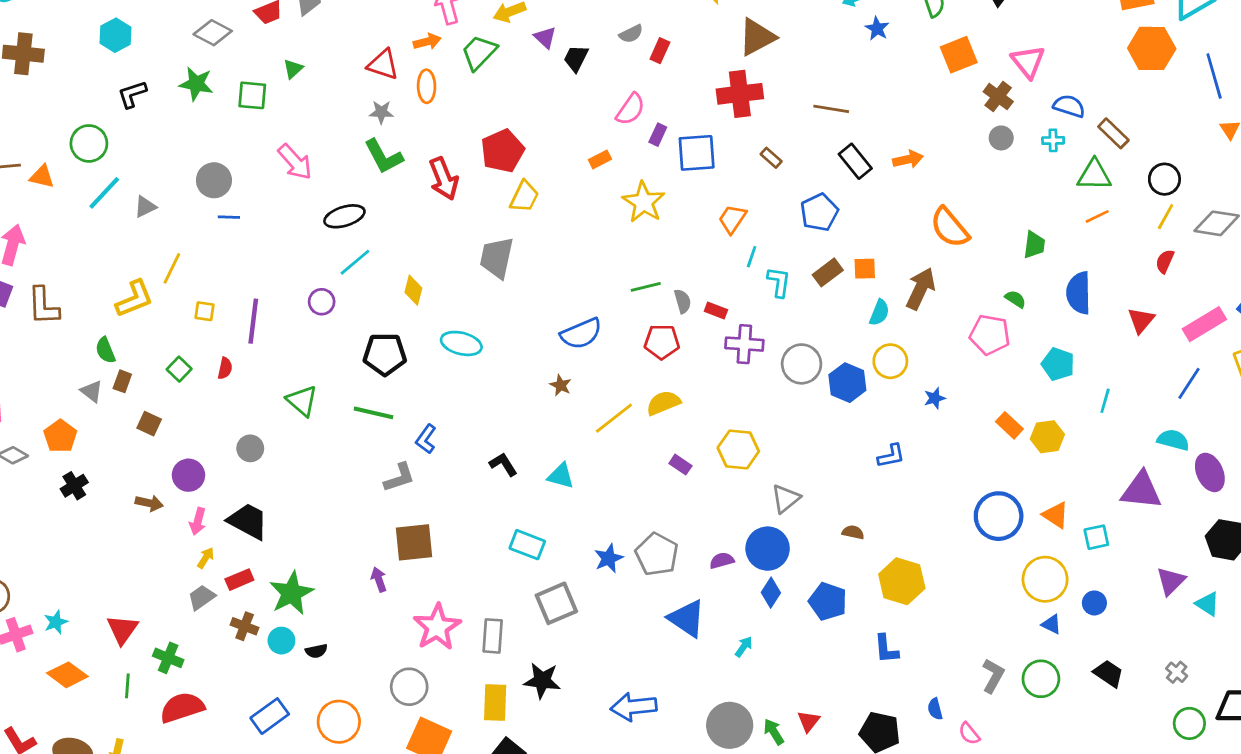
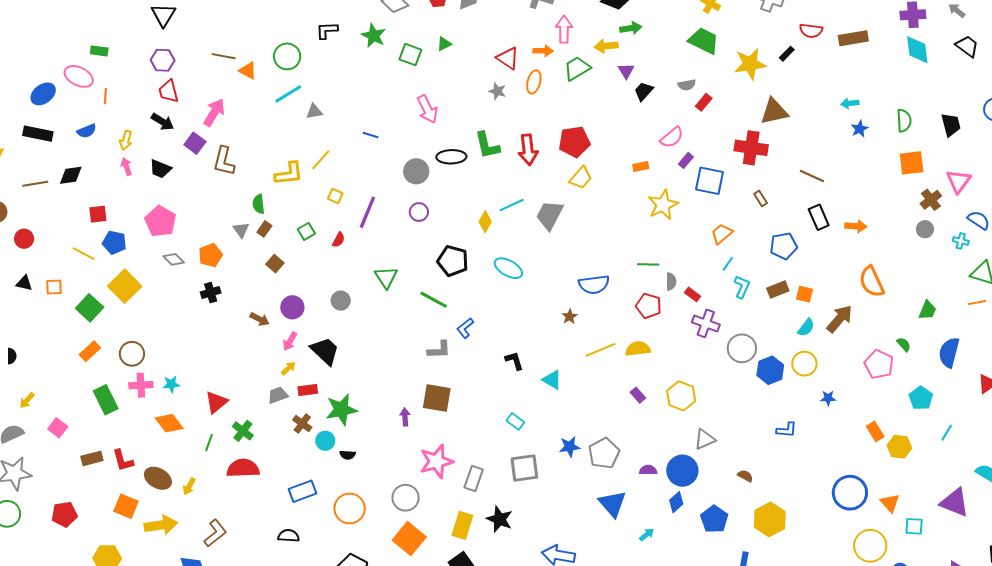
green L-shape: (383, 156) -> (487, 145), moved
gray circle: (214, 180) -> (416, 171), moved
cyan line: (355, 262) -> (512, 205), moved
cyan rectangle: (527, 545) -> (515, 421), size x0.7

